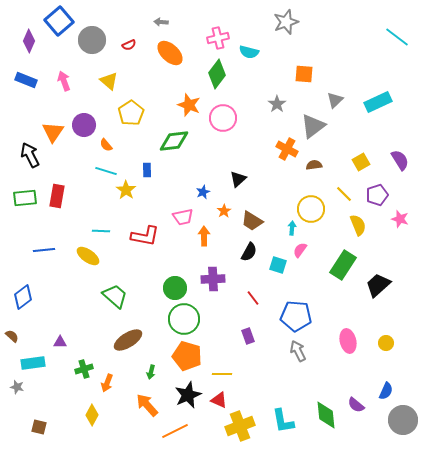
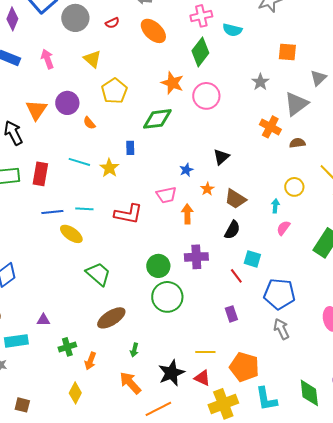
cyan line: (106, 171) -> (79, 162), moved
yellow circle: (311, 209) -> (294, 187), size x0.7
blue line: (44, 250) -> (52, 212), moved
cyan square: (278, 265) -> (252, 259), moved
orange pentagon: (187, 356) -> (244, 367), moved

